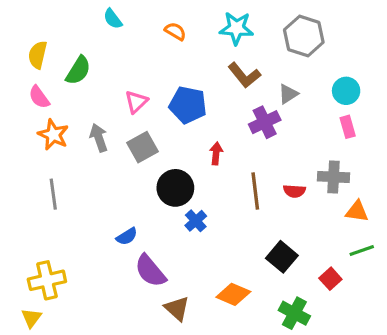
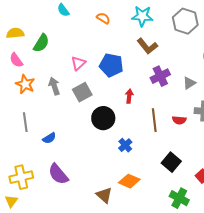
yellow semicircle: (38, 55) -> (15, 33), turned 72
gray triangle: (288, 94) -> (189, 83), moved
blue cross: (196, 221) -> (125, 145), moved
blue semicircle: (127, 236) -> (49, 138), moved
purple semicircle: (150, 271) -> (58, 174), moved
orange diamond: (233, 294) -> (129, 181), moved

